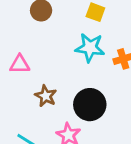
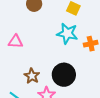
brown star: (46, 96) -> (32, 76), moved

